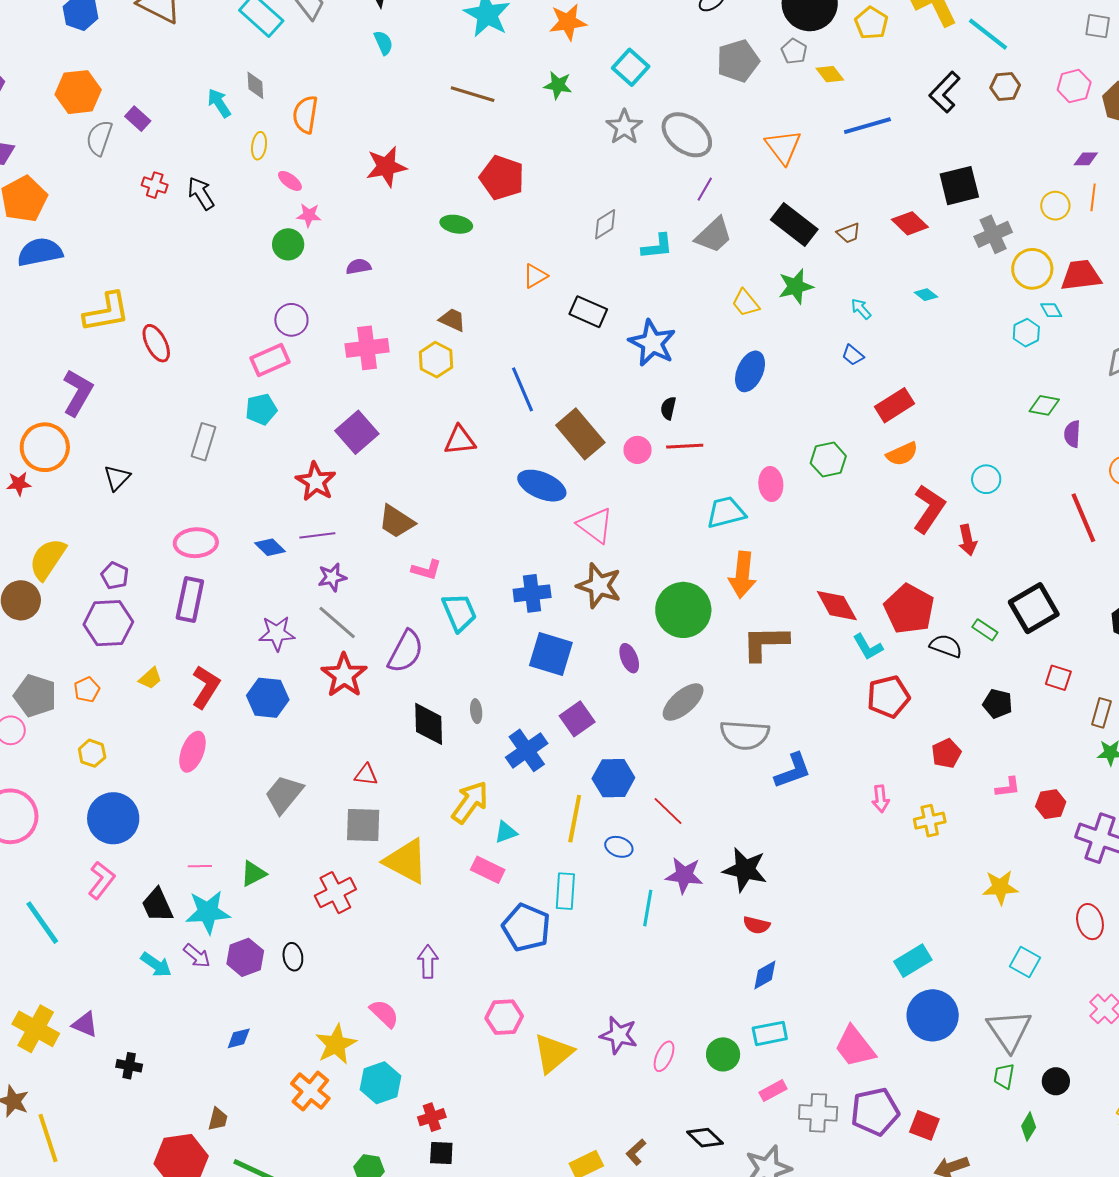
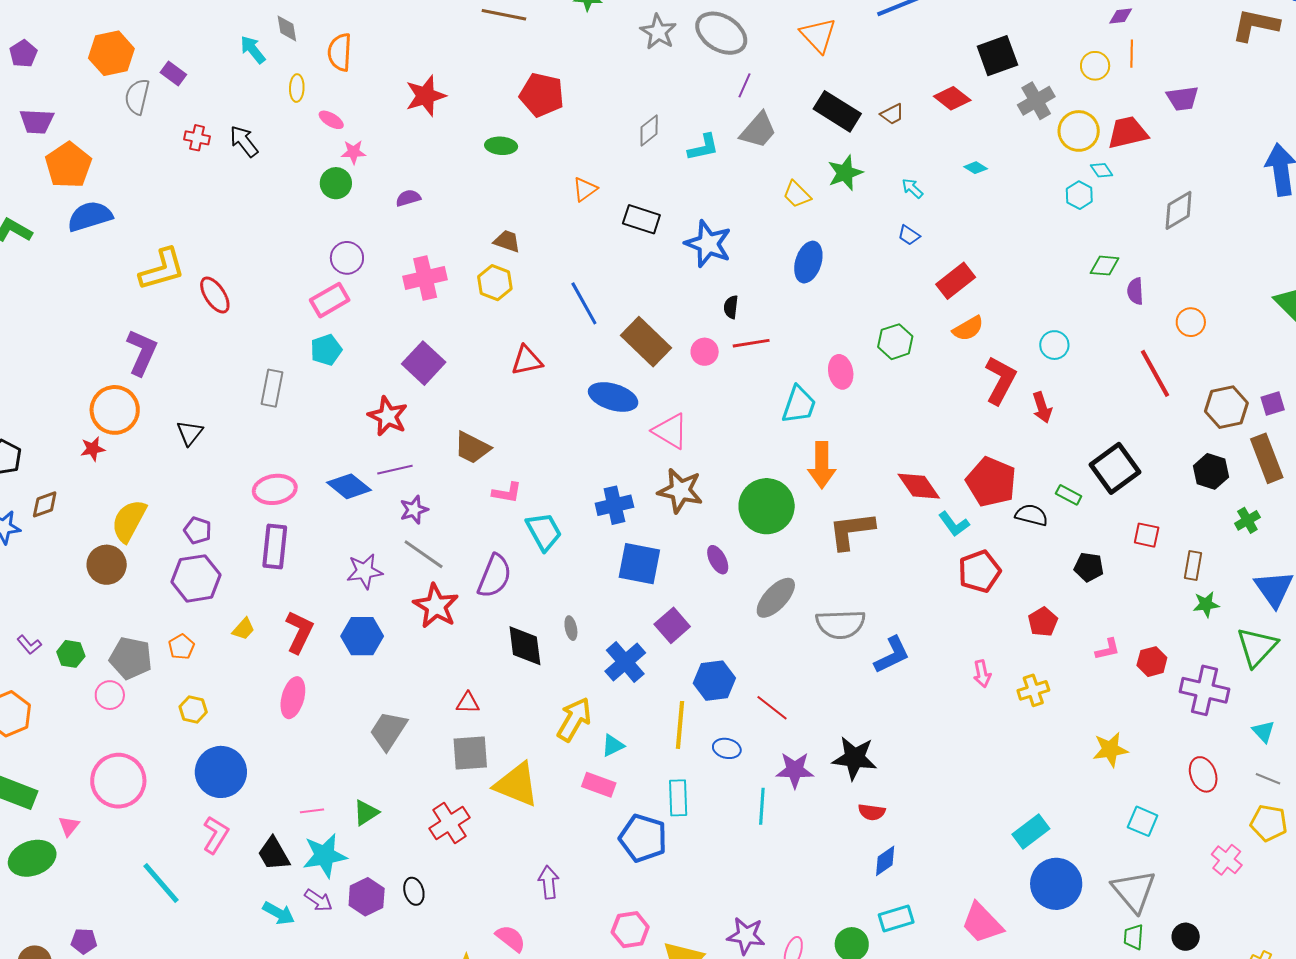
cyan trapezoid: (726, 512) -> (799, 405), turned 129
blue diamond: (270, 547) -> (349, 486), size x1.4

